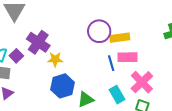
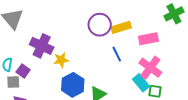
purple square: (16, 56) -> (23, 71), moved
pink rectangle: (128, 57) -> (148, 39), moved
cyan rectangle: (117, 95) -> (141, 83), moved

